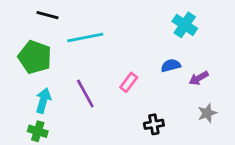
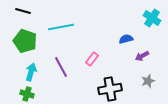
black line: (47, 15) -> (23, 11), moved
cyan cross: (185, 25) -> (152, 18), moved
blue semicircle: (171, 65) -> (126, 39), moved
black cross: (154, 124) -> (110, 89), size x1.6

